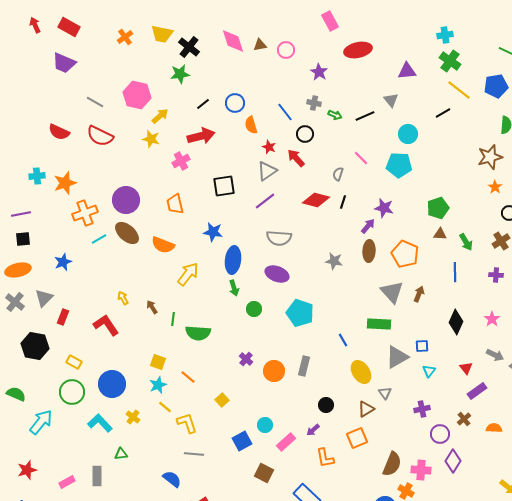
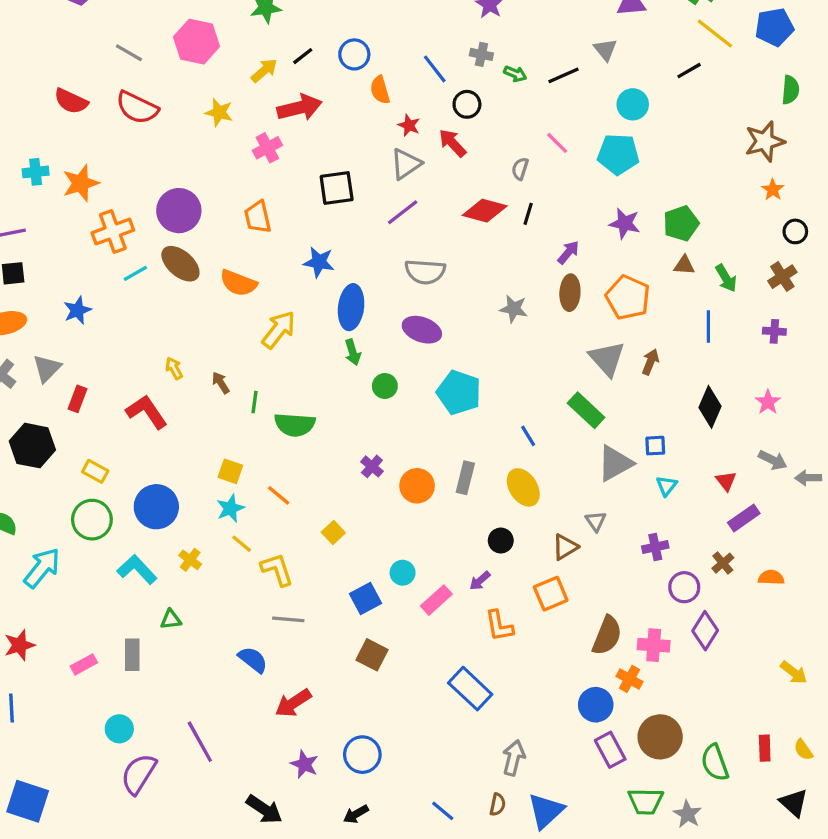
yellow arrow: (160, 116) -> (264, 71), moved
purple star: (384, 208) -> (625, 223), moved
green rectangle: (379, 324) -> (586, 410), turned 40
yellow ellipse: (361, 372) -> (523, 487), moved
brown square: (264, 473) -> (372, 655), moved

